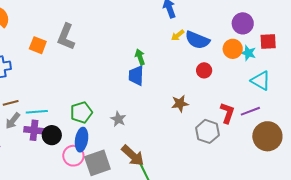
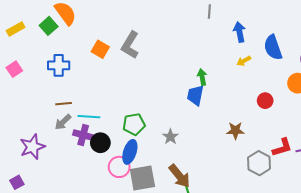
blue semicircle: (197, 40) -> (273, 47), moved, turned 40
red L-shape: (227, 113) -> (282, 147), turned 45

